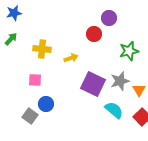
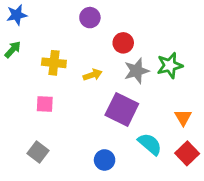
purple circle: (109, 18) -> (90, 18), moved
gray star: (120, 81) -> (136, 71), moved
blue circle: (46, 104) -> (105, 160), moved

